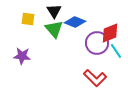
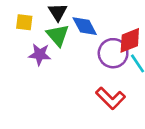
blue diamond: (75, 22) -> (85, 26), turned 40
purple star: (22, 56) -> (40, 54), moved

